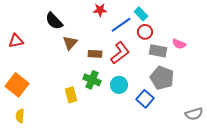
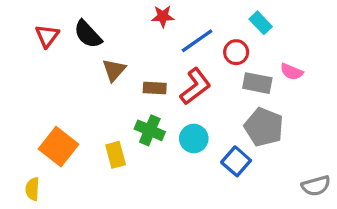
cyan rectangle: (141, 14) -> (261, 23), moved
red triangle: (16, 41) -> (47, 36), moved, turned -42
orange square: (17, 85) -> (59, 147), moved

